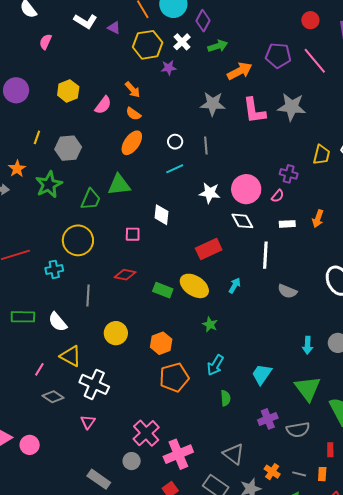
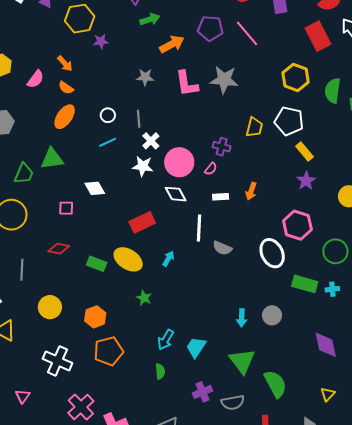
white cross: (182, 42) -> (151, 141), moved
gray star: (213, 104) -> (145, 77), size x0.7
white diamond: (162, 215) -> (95, 188), turned -35
gray semicircle: (287, 291) -> (222, 248), moved
cyan arrow: (215, 365) -> (166, 340), moved
white cross: (94, 384) -> (58, 361), moved

